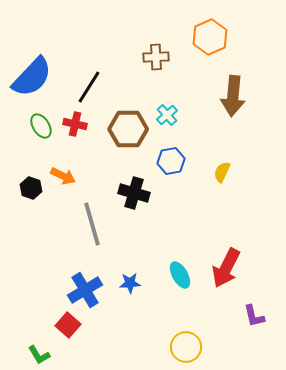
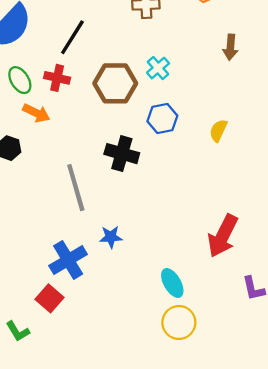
brown arrow: (233, 96) -> (230, 47), size x0.6
orange arrow: (63, 176) -> (36, 113), moved
cyan ellipse: (180, 275) -> (172, 283), moved
blue star: (130, 283) -> (111, 237), moved

